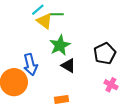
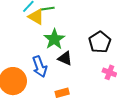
blue arrow: (30, 65) -> (40, 67), moved

